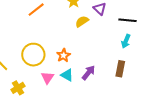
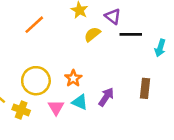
black line: (127, 20) -> (131, 34), moved
cyan arrow: (126, 41) -> (160, 48), moved
yellow cross: (18, 88) -> (21, 110), moved, turned -32

